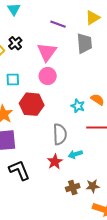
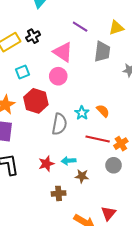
pink triangle: (47, 52) -> (63, 52), turned -45
cyan square: (13, 80) -> (23, 72), turned -32
gray semicircle: (60, 134) -> (59, 124), moved
brown star: (93, 186) -> (82, 176), moved

